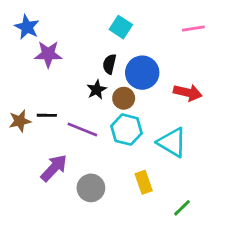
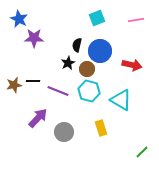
cyan square: (121, 27) -> (97, 18), moved, turned 35
green line: (182, 208) -> (142, 152), moved

